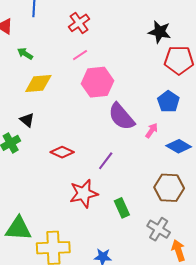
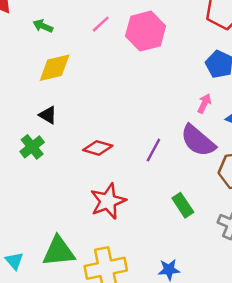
green arrow: (25, 54) -> (43, 26), moved
pink hexagon: (97, 82) -> (146, 31), moved
purple semicircle: (121, 117) -> (198, 141), moved
red star: (84, 193) -> (108, 201), moved

